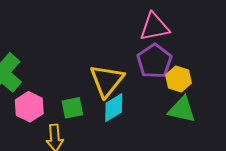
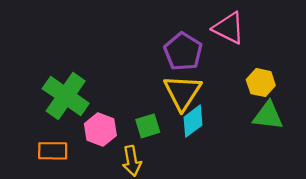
pink triangle: (154, 27) -> (229, 28), turned 44
purple pentagon: (154, 61) -> (183, 52), moved

